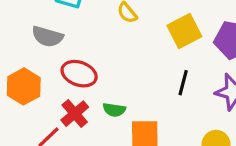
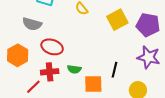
black line: (183, 83) -> (115, 70), moved
red cross: (75, 114) -> (50, 72), turned 36

